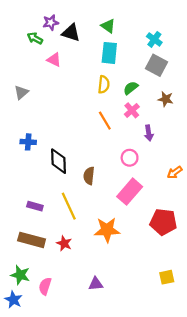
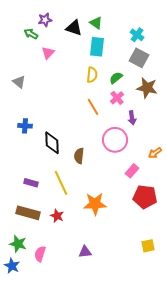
black triangle: (71, 33) -> (74, 28), moved
pink triangle: (54, 60) -> (48, 53), turned 48
gray triangle: (21, 92) -> (19, 82), turned -40
brown star: (166, 99) -> (147, 88), size x1.5
pink circle: (130, 158) -> (115, 140), size x1.6
pink rectangle: (130, 192) -> (132, 171), moved, size x0.6

